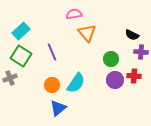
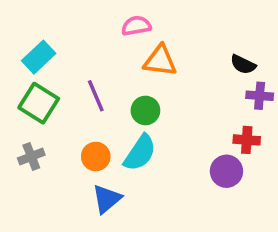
orange triangle: (87, 33) -> (160, 61), turned -42
green circle: (111, 59) -> (145, 110), moved
gray cross: (10, 78) -> (31, 157), moved
purple circle: (115, 80) -> (226, 171), moved

